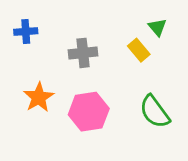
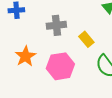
yellow rectangle: (139, 50) -> (86, 39), moved

